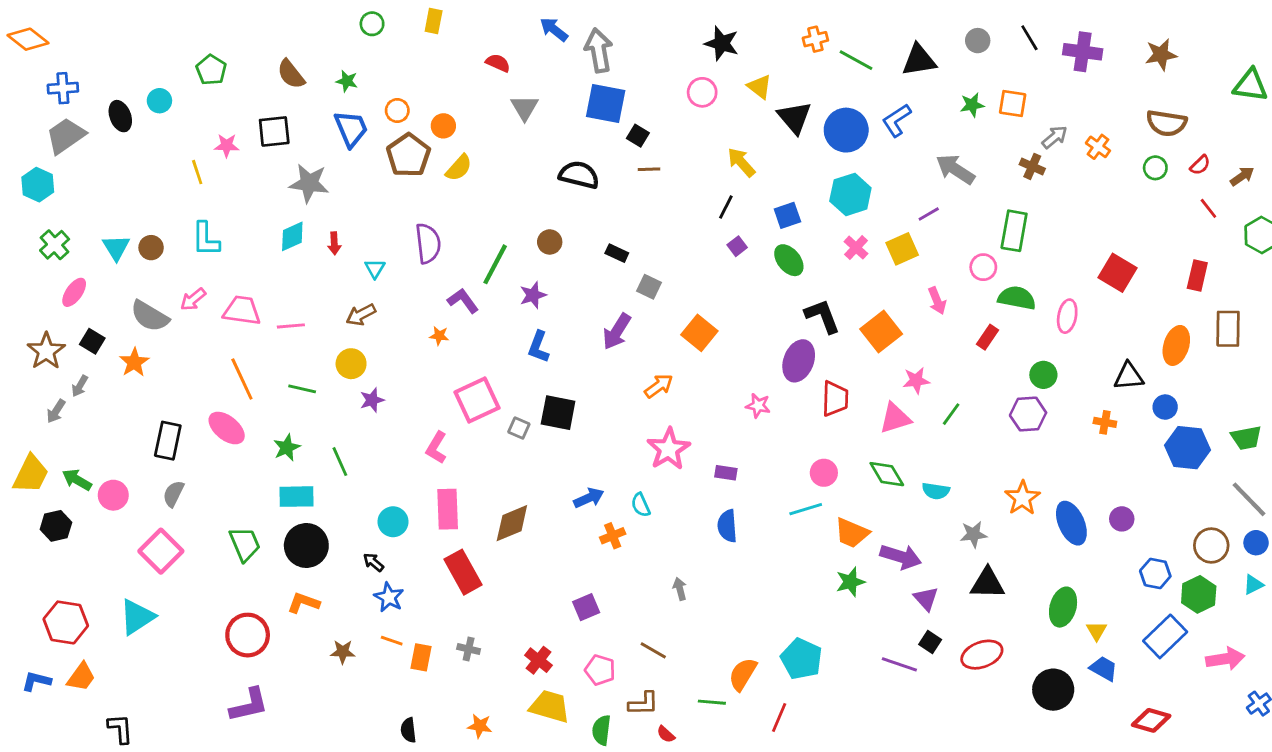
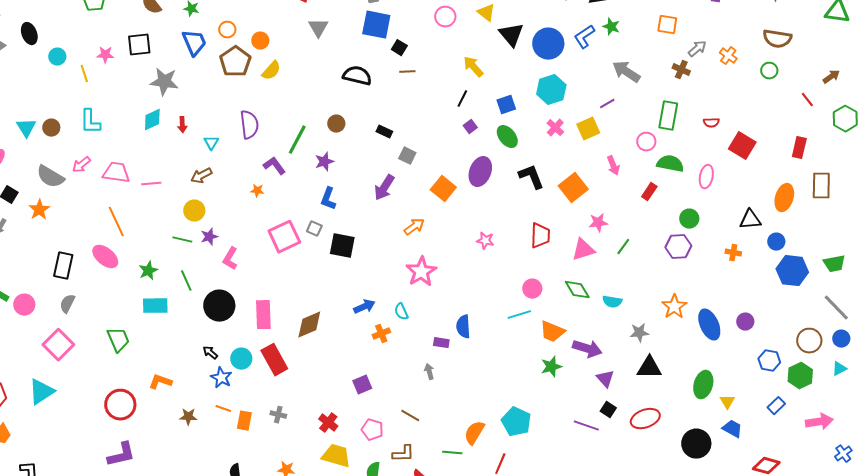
cyan circle: (159, 101) -> (57, 57), moved
green star: (972, 105) -> (611, 27), moved, turned 30
red semicircle: (1200, 165) -> (711, 123), moved, turned 42
purple ellipse: (799, 361) -> (480, 172), moved
green line: (302, 389) -> (182, 240), moved
gray square: (519, 428) -> (314, 229), moved
pink L-shape: (436, 448) -> (230, 259), moved
purple rectangle: (726, 473) -> (441, 343), moved
cyan circle: (393, 522) -> (241, 359), moved
black circle: (306, 545) -> (219, 306), moved
blue rectangle: (1165, 636) -> (776, 406), size x0.6

